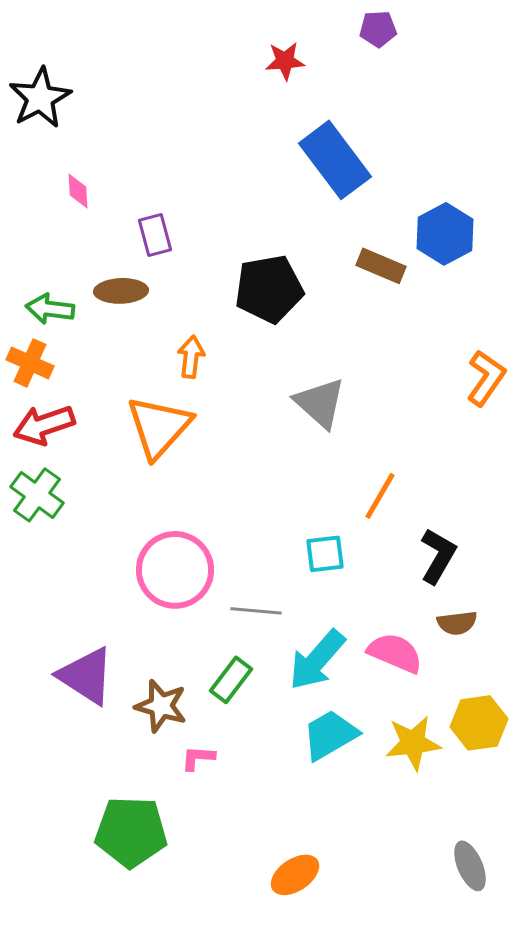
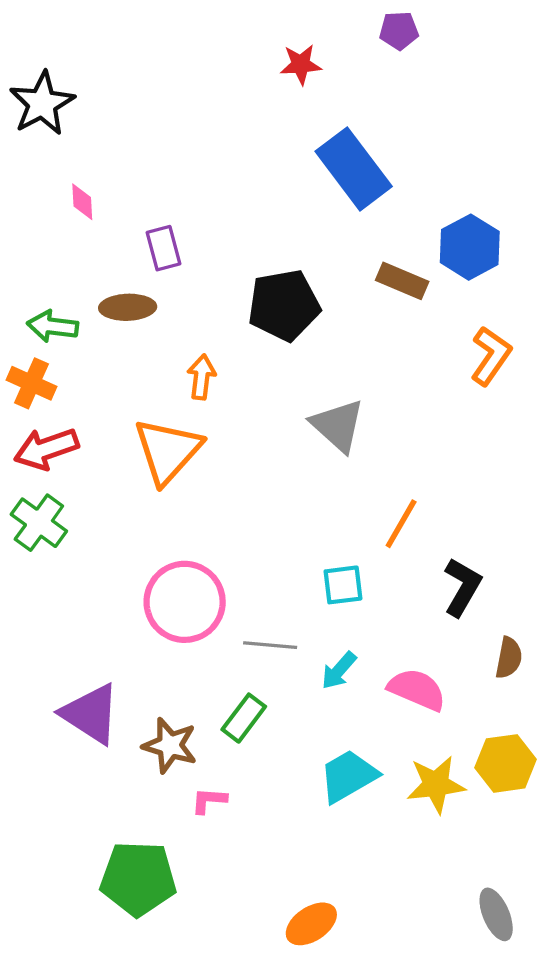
orange L-shape: (486, 378) -> (491, 356), moved
brown semicircle: (457, 623) -> (509, 658), moved, turned -72
cyan arrow: (317, 660) -> (339, 670), moved, size x0.6

